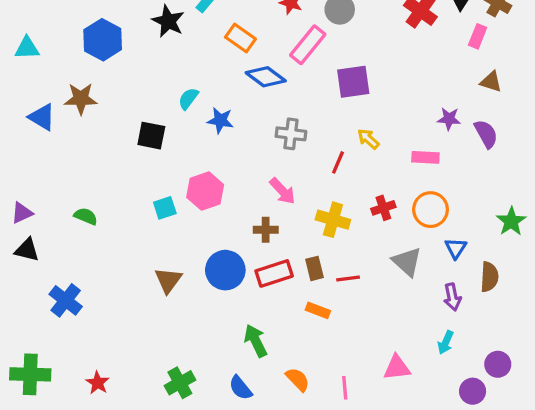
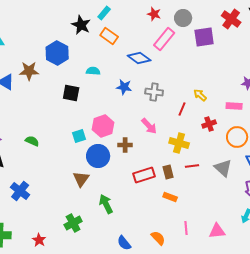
orange rectangle: (240, 38) -> (109, 36), moved
blue hexagon: (103, 40) -> (57, 53), moved
purple square: (353, 82) -> (204, 37), moved
cyan semicircle: (188, 99) -> (93, 71), turned 56
blue star: (220, 120) -> (124, 87), moved
red cross: (383, 208) -> (209, 124), moved
brown cross: (266, 230) -> (125, 145), moved
blue circle: (225, 270) -> (98, 156), moved
red line: (348, 279) -> (192, 166), moved
green arrow: (256, 341) -> (106, 204), moved
green cross: (180, 383) -> (73, 223), moved
pink line: (345, 388) -> (186, 228), moved

